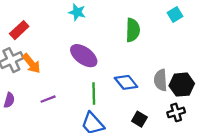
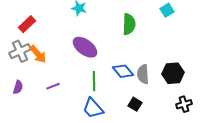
gray semicircle: (161, 80) -> (143, 74), moved
black cross: (176, 112) -> (184, 104), moved

